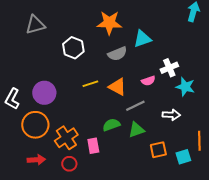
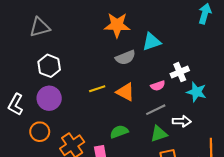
white hexagon: (73, 48) -> (49, 66), moved
gray line: (135, 106) -> (156, 110), moved
orange circle: (35, 125) -> (40, 132), size x0.7
green triangle: (136, 130) -> (159, 134), moved

